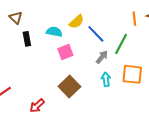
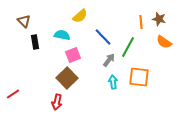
yellow semicircle: (77, 22) -> (80, 16), moved
brown square: (69, 86) -> (67, 78), moved
red arrow: (37, 106) -> (57, 102), moved, turned -35

